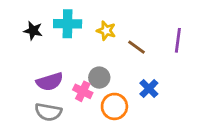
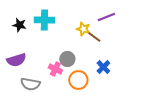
yellow star: (106, 31) -> (83, 29), moved
purple line: (178, 40) -> (106, 17), moved, turned 60
purple semicircle: (50, 82) -> (16, 60), moved

